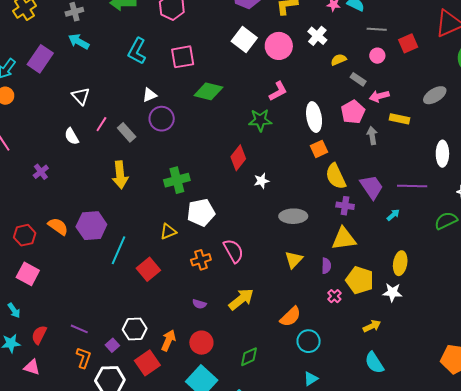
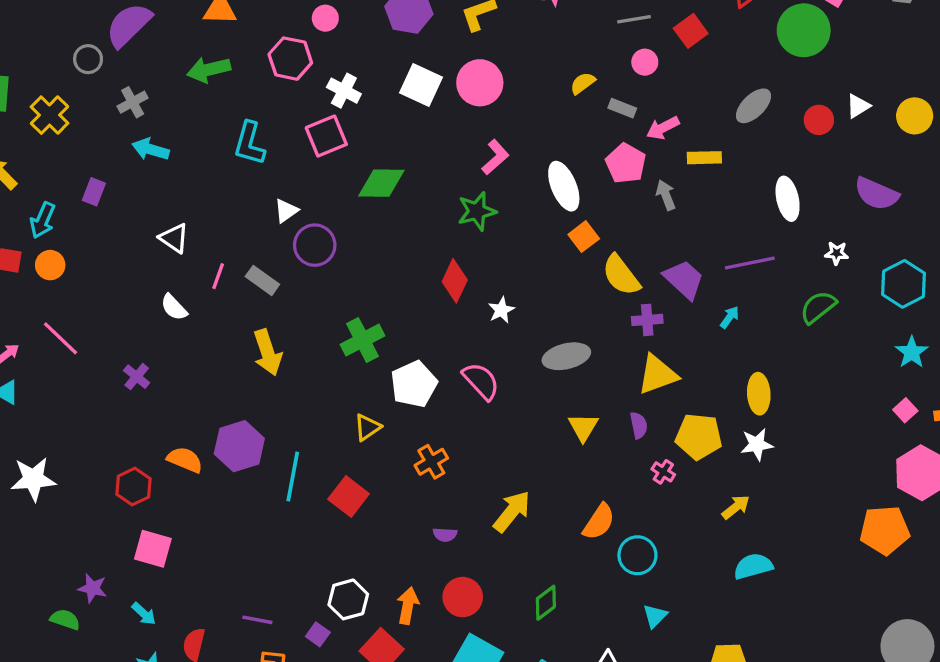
white cross: (317, 36) -> (344, 91), moved
purple rectangle: (40, 59) -> (94, 192), size x0.6
pink semicircle: (233, 251) -> (481, 381), moved
cyan semicircle: (374, 363) -> (753, 566), turned 120

